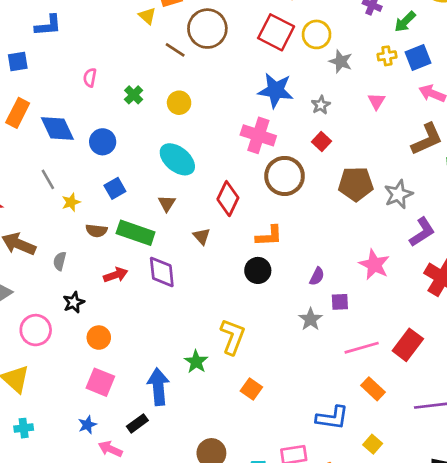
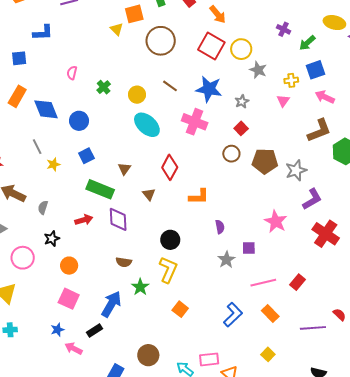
brown line: (175, 50) -> (170, 86), moved
yellow cross: (387, 56) -> (291, 80), moved
cyan ellipse: (177, 159) -> (147, 125), moved
brown circle: (285, 176) -> (231, 154), moved, size x0.6
brown semicircle: (96, 231) -> (124, 262), moved
black circle: (258, 270) -> (170, 240), moved
purple semicircle: (317, 276) -> (220, 227), moved, turned -40
red rectangle: (408, 345) -> (298, 282), size x0.7
blue arrow: (158, 387) -> (111, 304), turned 32
blue L-shape: (332, 418) -> (233, 315), moved, turned -55

